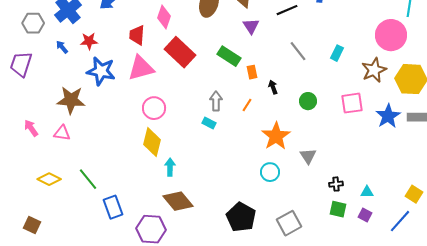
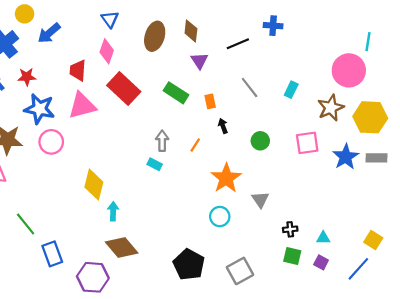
orange rectangle: (252, 72) -> (210, 101), moved
pink circle: (154, 108) -> (51, 142), moved

